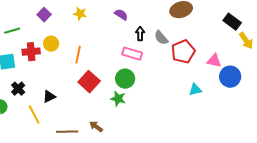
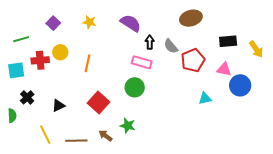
purple semicircle: (121, 15) -> (131, 23), size x1.5
black rectangle: (232, 22) -> (228, 41), moved, turned -42
red square: (89, 82) -> (98, 102), moved
green star: (118, 99) -> (128, 126), moved
yellow line: (34, 115) -> (45, 135), moved

